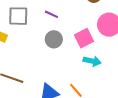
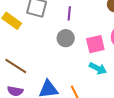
purple line: (51, 14) -> (69, 13), turned 56

